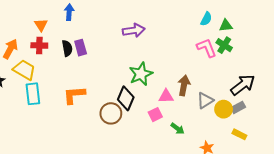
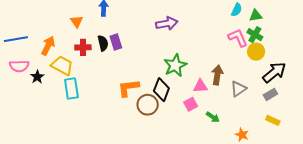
red cross: (39, 45) -> (83, 47), moved
orange L-shape: (74, 95) -> (128, 88), moved
yellow circle: (224, 109) -> (256, 52), moved

